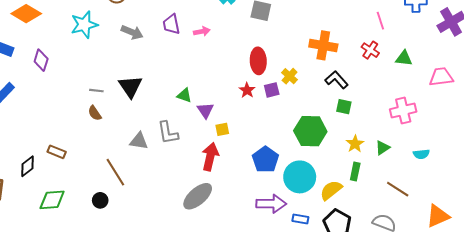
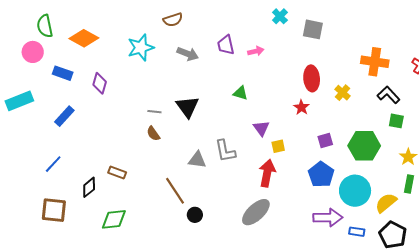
purple square: (272, 90) -> (325, 141), moved
green triangle: (184, 95) -> (241, 93), moved
black circle: (100, 200) -> (195, 215), moved

